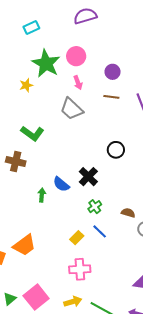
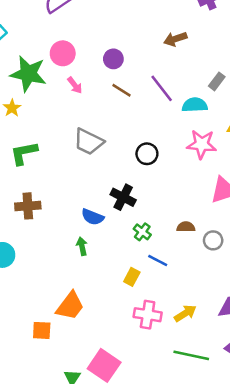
brown line: (111, 97) -> (121, 90), turned 42
gray trapezoid: (72, 109) -> (89, 142), moved
green L-shape: (32, 133) -> (24, 153), moved, turned 150
green arrow: (42, 195) -> (82, 246), moved
pink cross: (80, 269) -> (148, 315), turned 30
yellow arrow: (73, 302) -> (185, 313), moved

